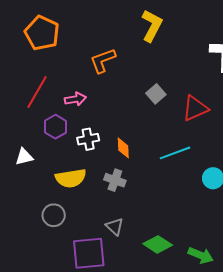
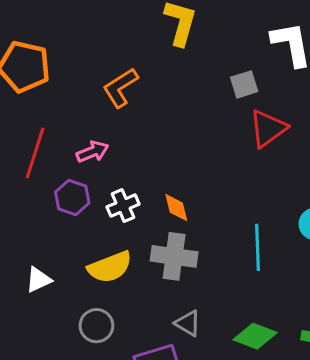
gray square: (156, 94) -> (244, 84), moved, turned 36
cyan line: (175, 153) -> (258, 247), moved, turned -60
white triangle: (24, 157) -> (38, 280), moved
gray cross: (115, 180) -> (174, 256), size x1.4

